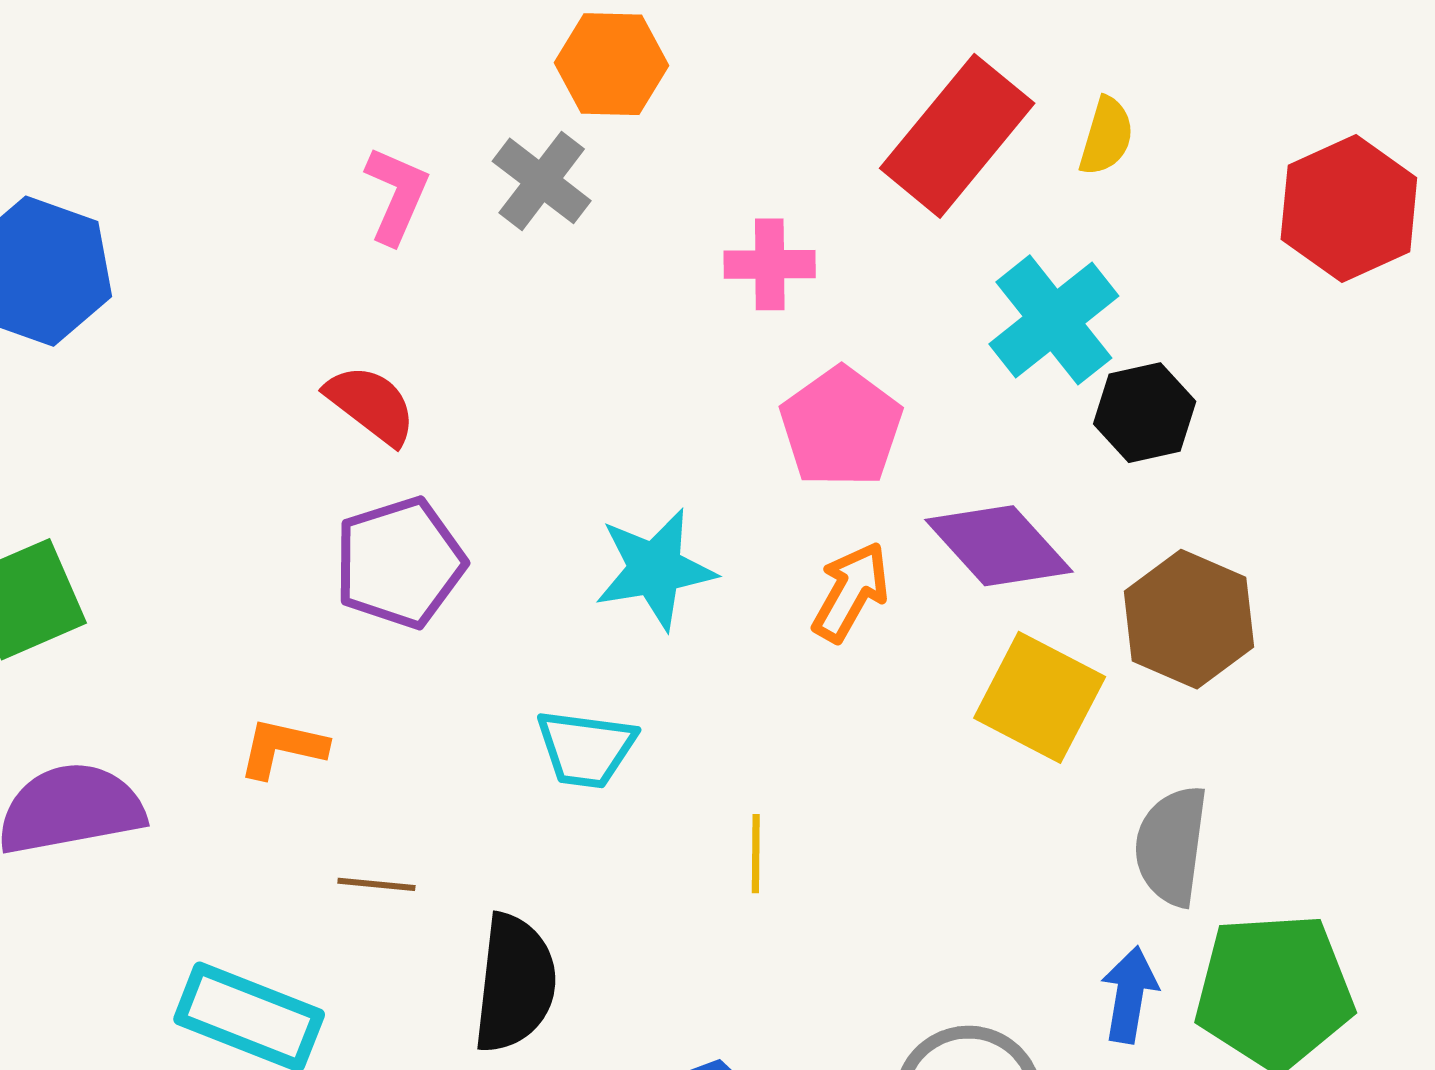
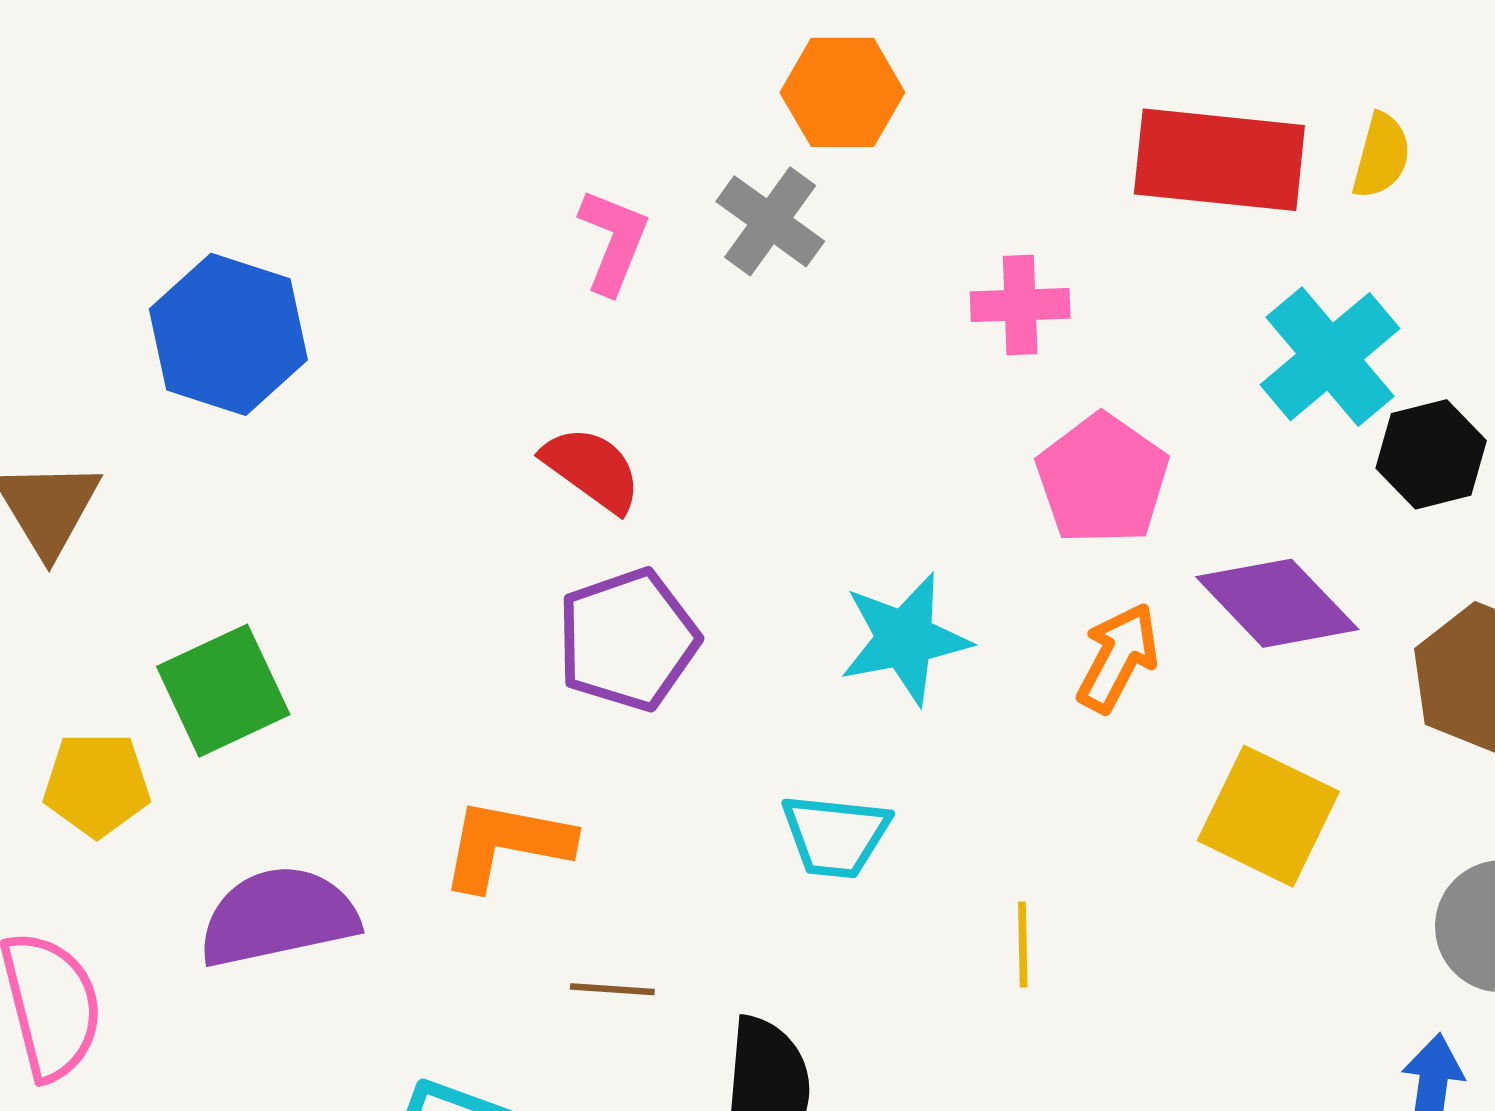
red rectangle: (957, 136) -> (1219, 160), turned 58
yellow square: (1040, 697) -> (1268, 816), moved
orange L-shape: (282, 748) -> (506, 844), size x1.4

